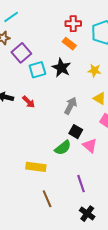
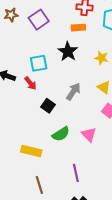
orange rectangle: (69, 44) -> (78, 28), turned -48
purple square: (21, 53) -> (39, 20), moved
cyan square: (37, 70) -> (39, 63), moved
black square: (76, 132) -> (48, 106), moved

